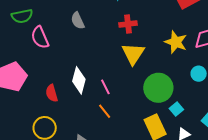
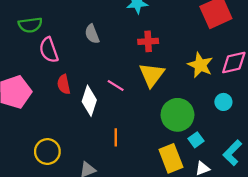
pink line: (105, 87) -> (116, 85), moved, turned -35
red semicircle: (52, 93) -> (64, 84), moved
orange line: (105, 111) -> (116, 137), turned 35

